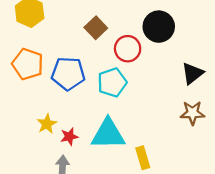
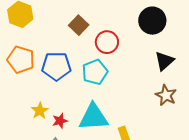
black circle: (159, 27) -> (152, 21), moved
brown star: (192, 113) -> (166, 95), turned 30

